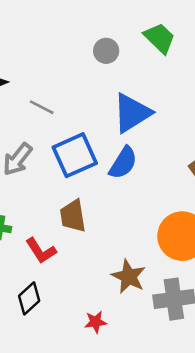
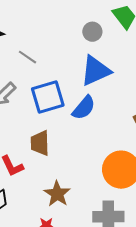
gray circle: (106, 51) -> (92, 32), moved
brown star: (129, 276) -> (57, 194), moved

